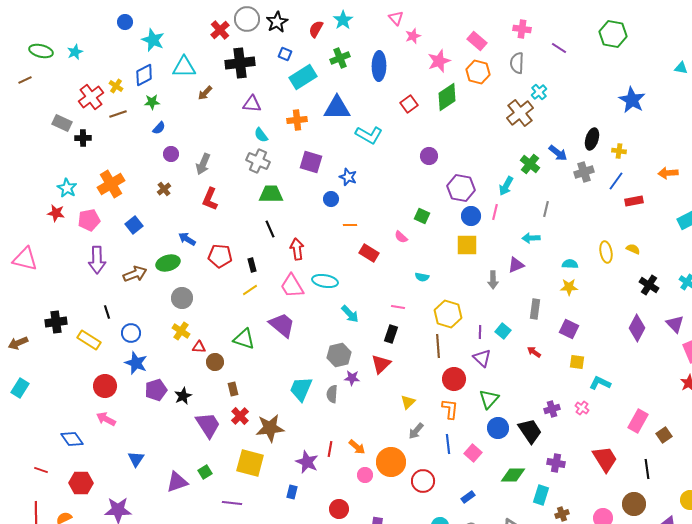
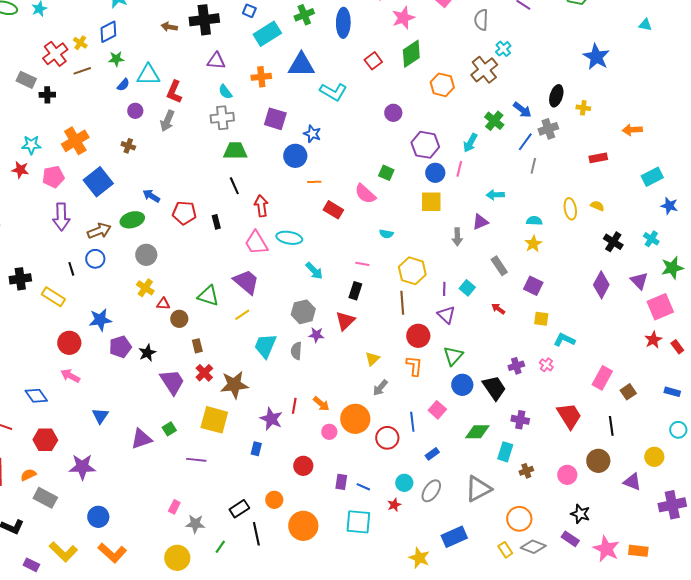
cyan triangle: (184, 67) -> (148, 75), moved
orange hexagon: (478, 72) -> (442, 85), moved
brown arrow: (205, 93) -> (169, 27), moved, turned 56
gray cross: (258, 161) -> (222, 118), turned -30
blue line: (616, 181) -> (525, 142), moved
cyan star: (67, 188) -> (31, 145), turned -30
brown cross: (164, 189) -> (128, 146), turned -32
red L-shape: (210, 199) -> (174, 92), moved
blue circle: (331, 199) -> (295, 156), size x1.5
gray line: (546, 209) -> (533, 166), moved
blue square: (134, 225) -> (98, 182), size x1.6
pink semicircle: (401, 237) -> (365, 194), size x1.6
yellow star: (569, 287) -> (533, 244), turned -30
yellow line: (250, 290) -> (242, 315), moved
gray rectangle: (535, 309) -> (499, 266), turned -42
blue circle: (131, 333) -> (95, 259), moved
blue star: (136, 363) -> (100, 320), turned -30
blue line: (448, 444) -> (412, 422), moved

